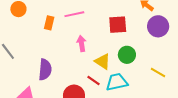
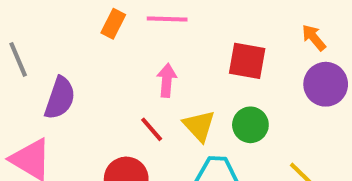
purple semicircle: (45, 70) -> (60, 98), moved
red line: (93, 80) -> (152, 129), moved

